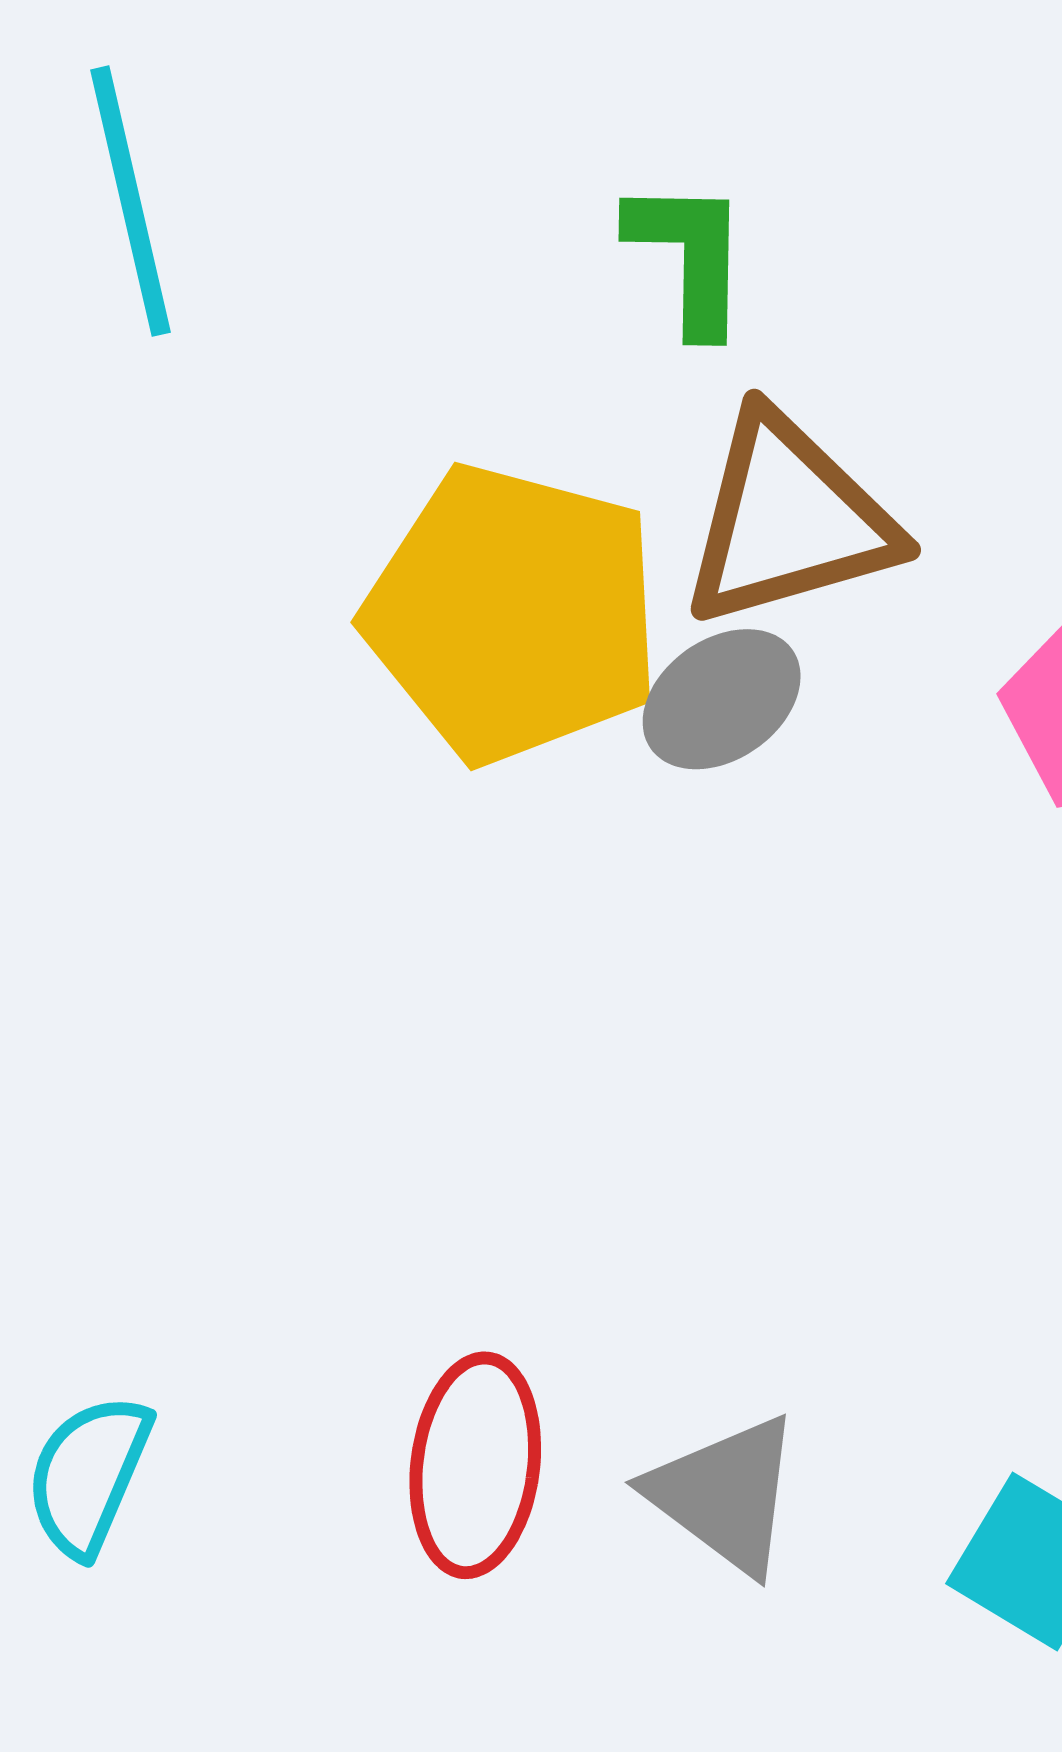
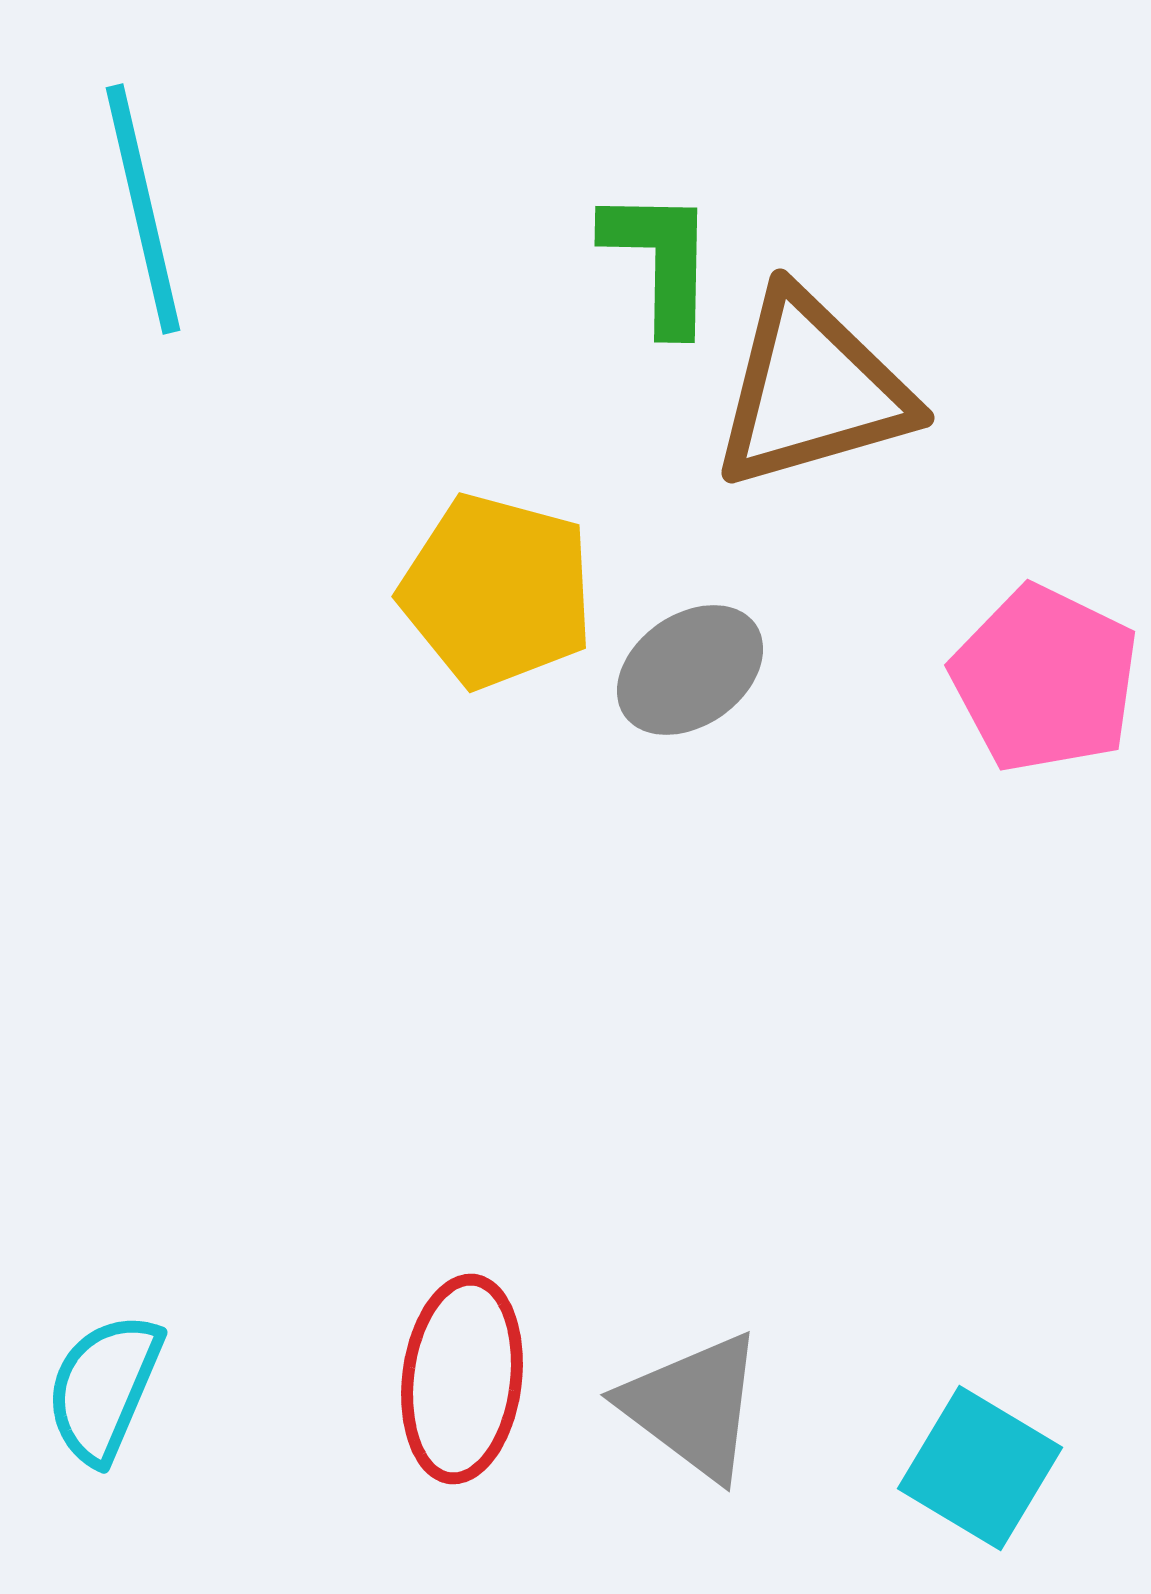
brown triangle: (789, 520) -> (812, 390), moved
yellow pentagon: (513, 614) -> (497, 591), size x0.7

